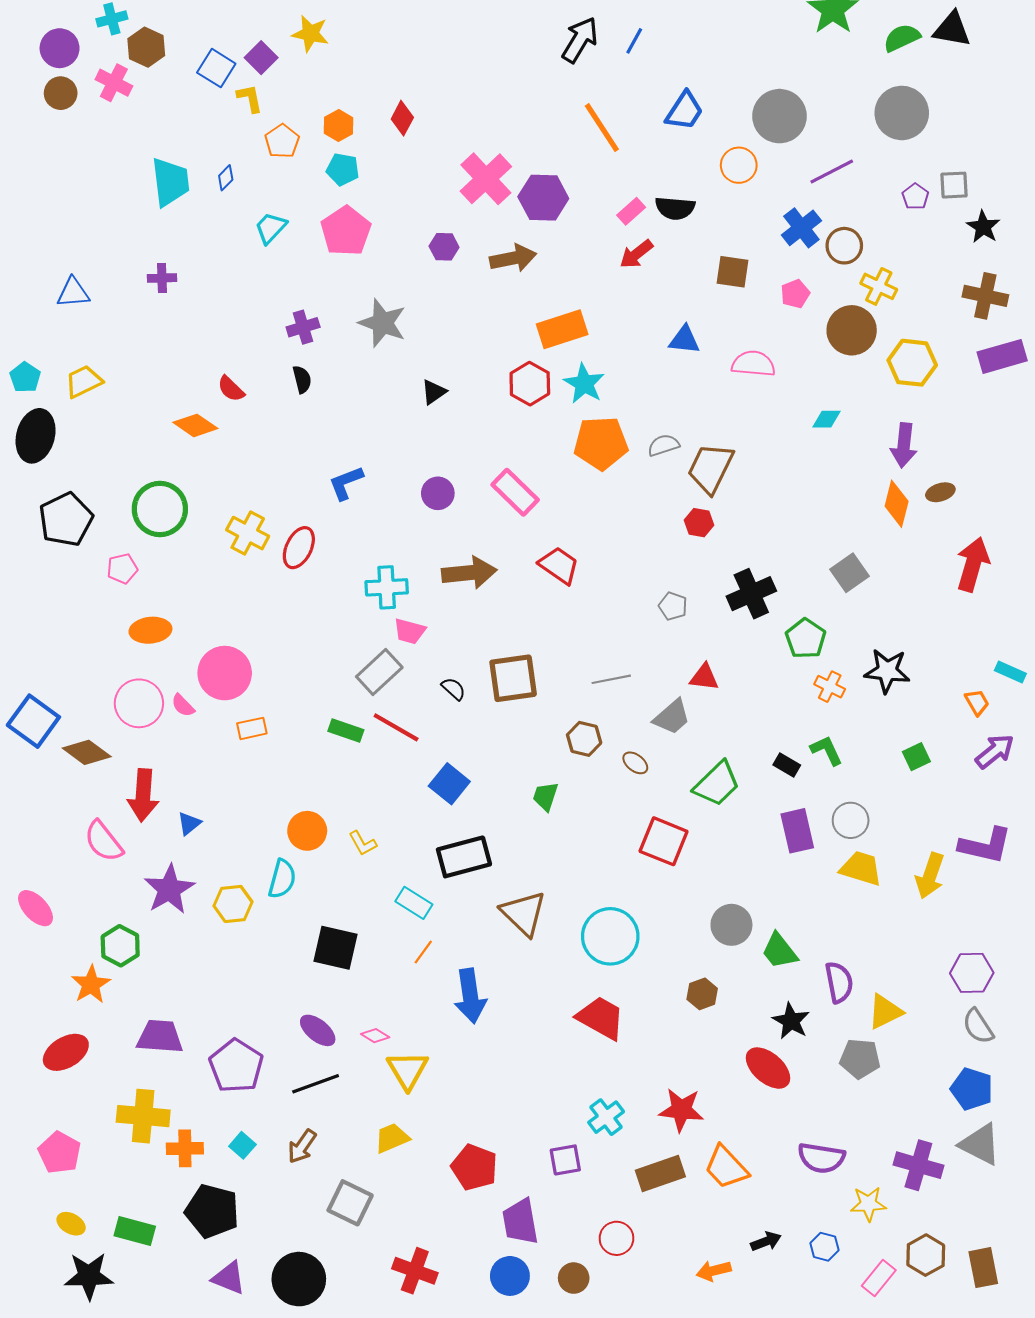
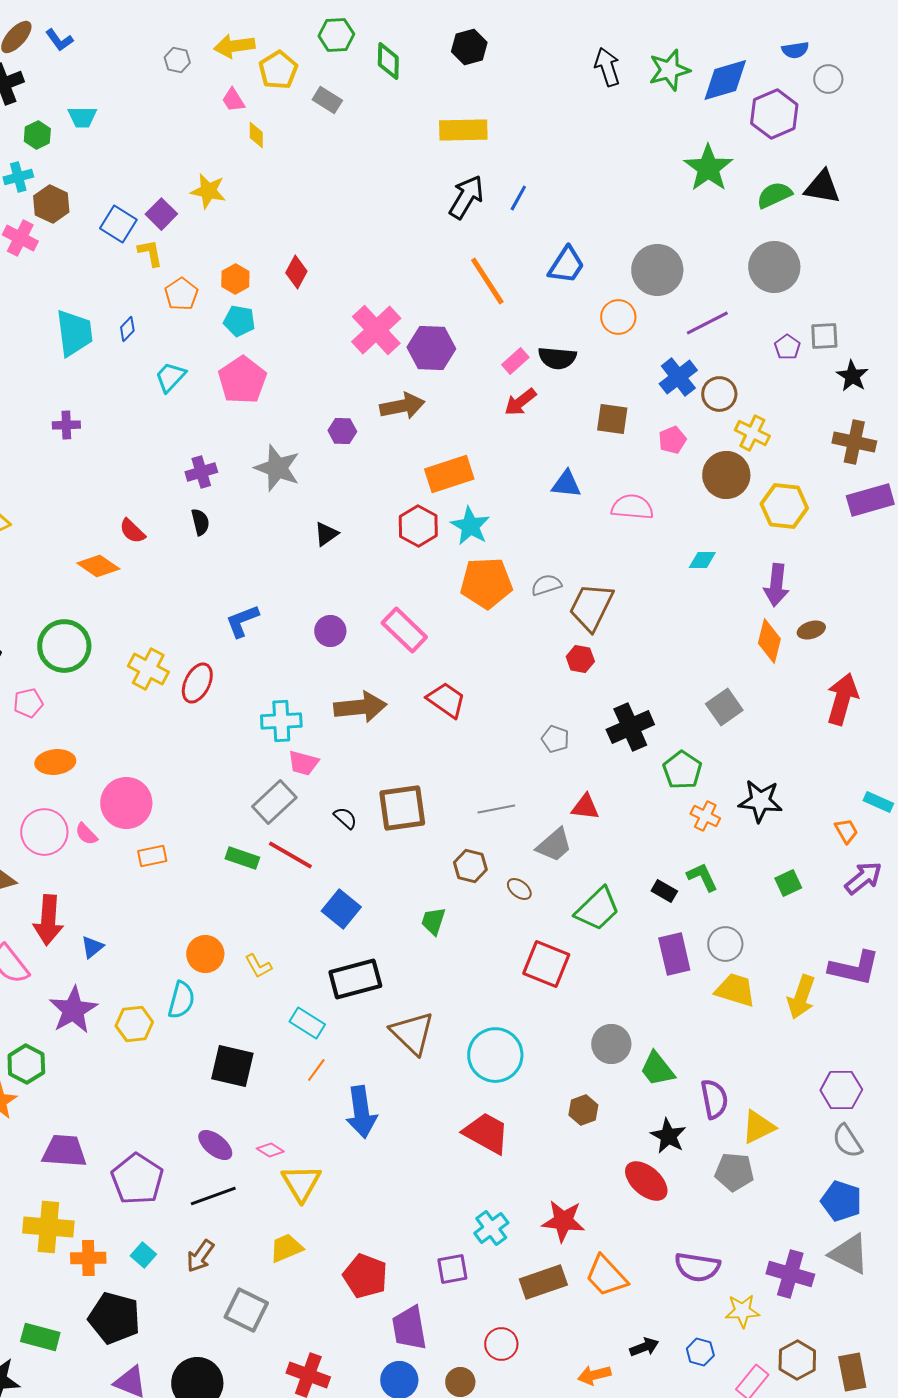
purple hexagon: (444, 247) -> (342, 431), moved

